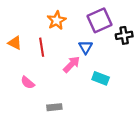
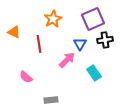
black cross: (124, 35) -> (105, 40), moved
orange triangle: (15, 43) -> (14, 32), moved
cyan rectangle: (101, 78) -> (94, 73), turned 35

